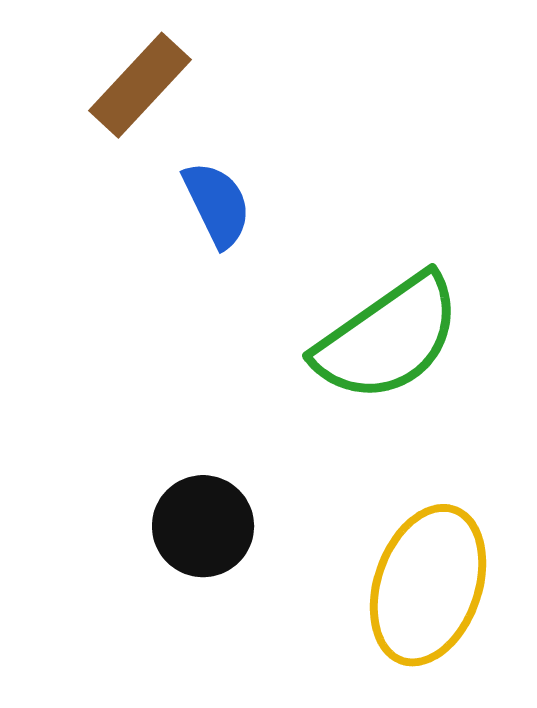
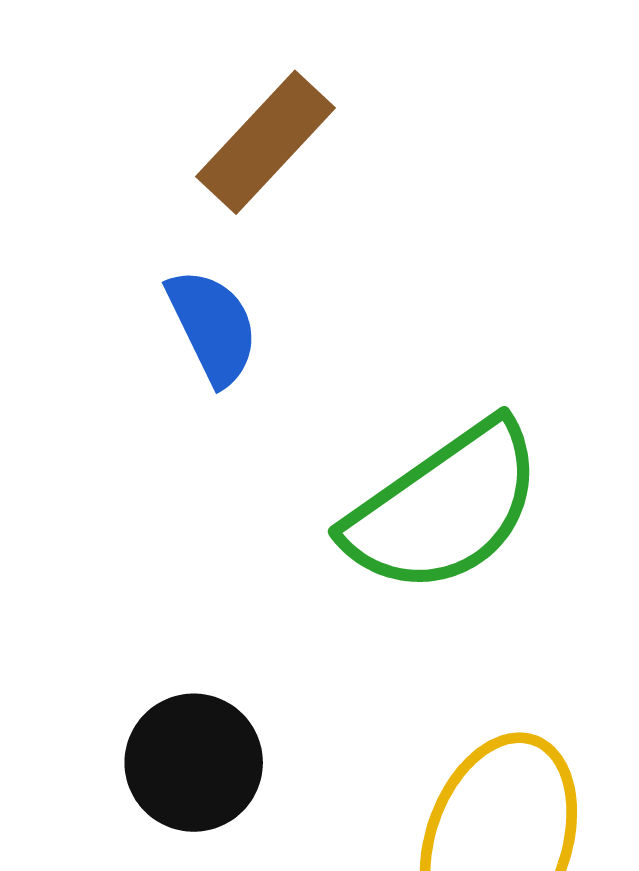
brown rectangle: (140, 85) -> (265, 142), moved

